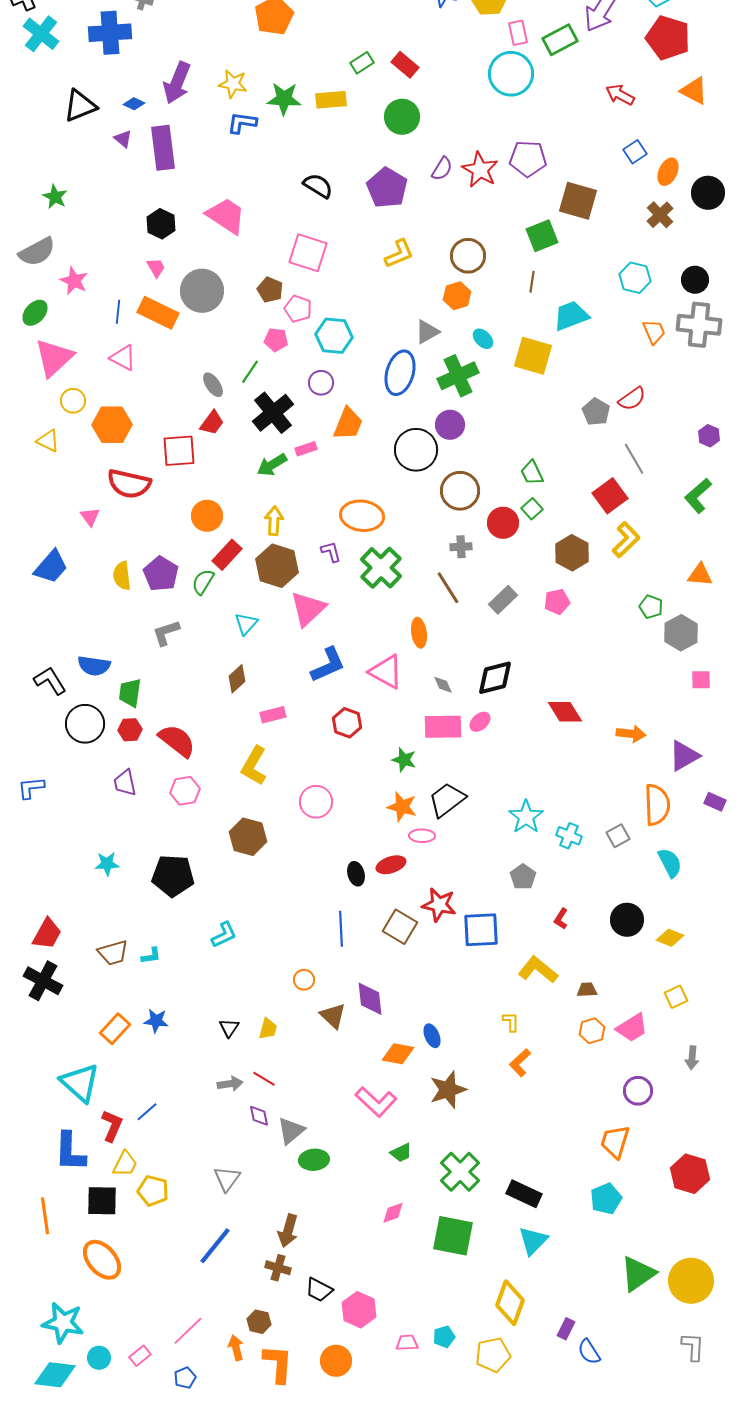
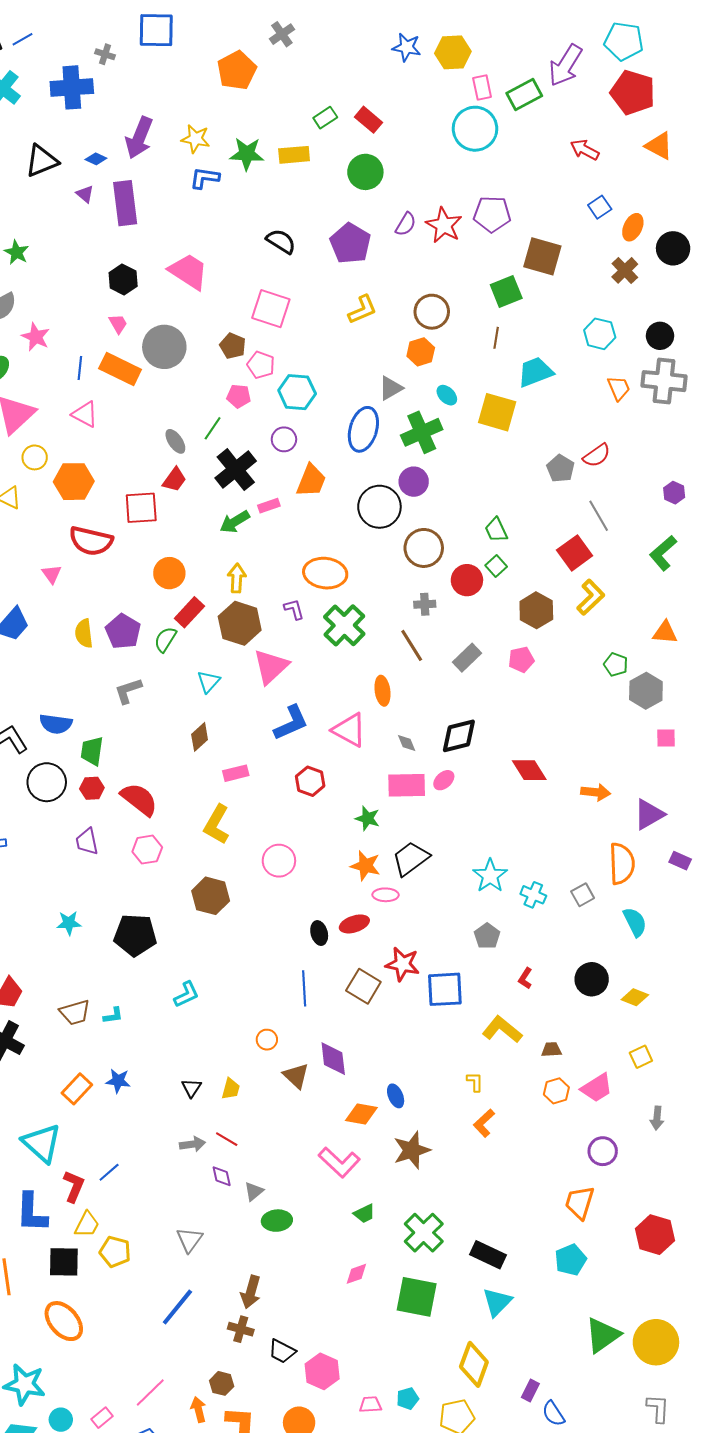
gray triangle: (291, 1131) -> (254, 1191), size x0.7

